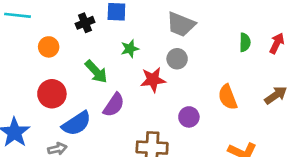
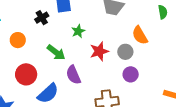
gray circle: (177, 59) -> (125, 52), moved
orange semicircle: (228, 97) -> (140, 35), moved
purple semicircle: (114, 105) -> (73, 75), turned 132

